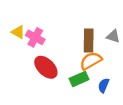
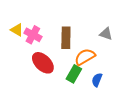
brown rectangle: (89, 41) -> (66, 38), moved
green rectangle: (79, 79) -> (74, 74), turned -36

